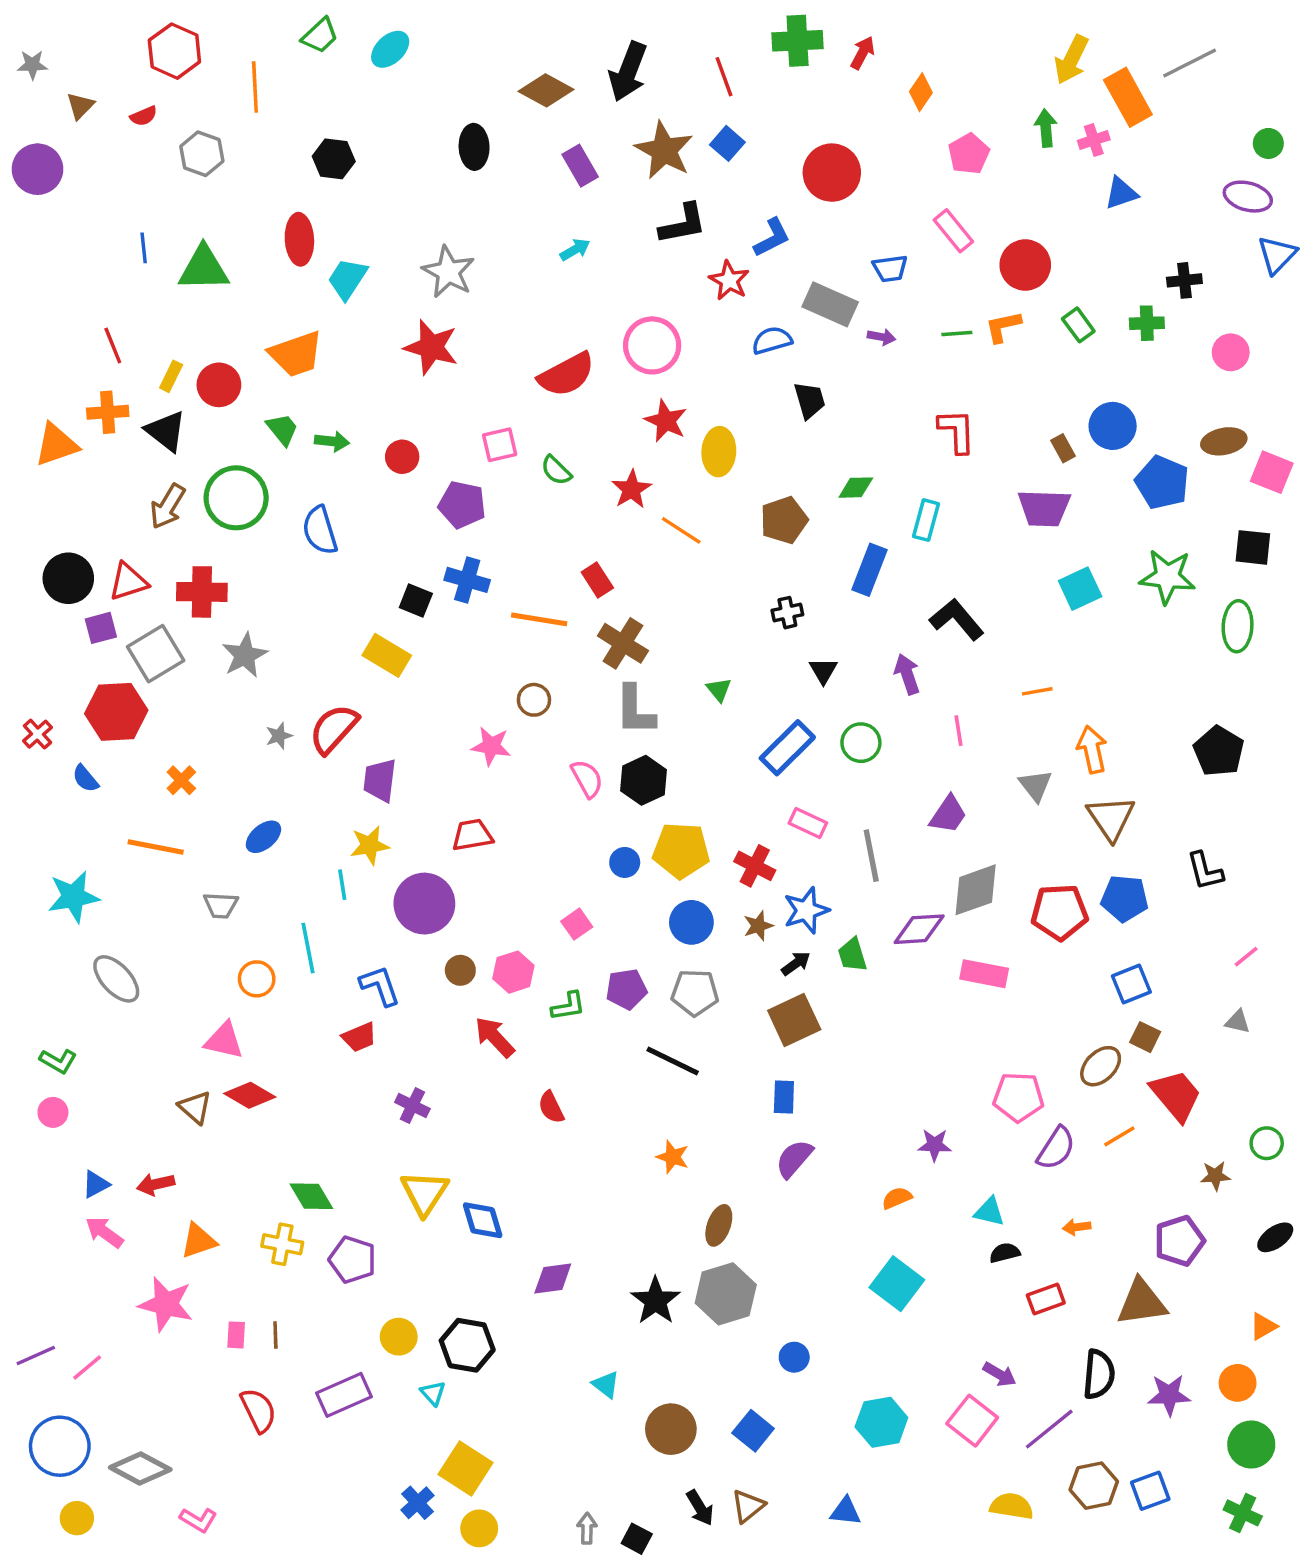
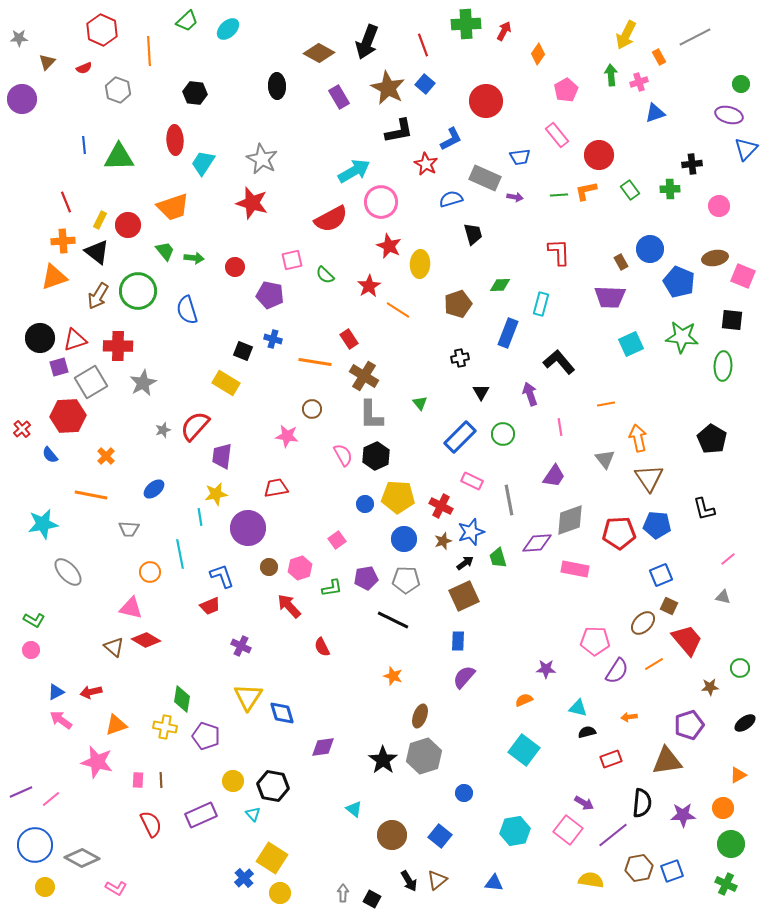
orange rectangle: (1128, 97) -> (659, 57), size x0.5
cyan arrow: (575, 250) -> (354, 171), moved, size x1.8
orange triangle: (56, 445) -> (54, 277), moved
blue cross: (467, 580) -> (273, 339), size x0.7
green diamond: (311, 1196) -> (182, 699), turned 40

